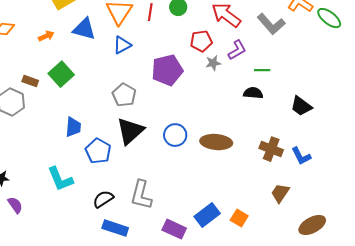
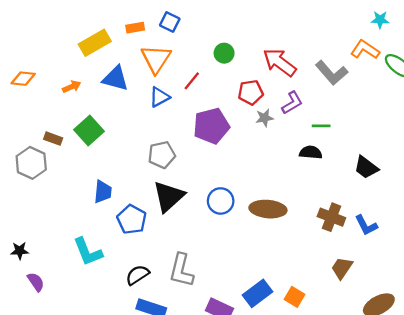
red line: (150, 12) -> (192, 81), moved, turned 30
gray pentagon: (124, 95) -> (162, 155), turned 30

